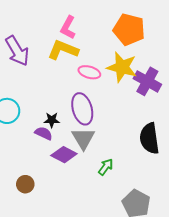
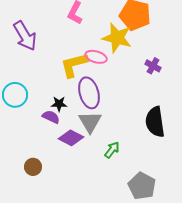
yellow L-shape: (63, 50) -> (74, 65), moved, turned -36
yellow star: (122, 67) -> (117, 38), moved
purple cross: (147, 81) -> (153, 66), size x0.6

